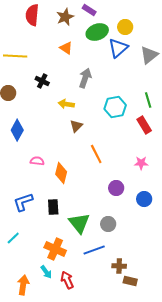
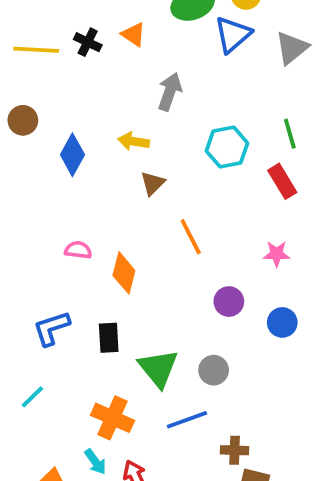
black cross: (42, 81) -> (88, 42), moved
blue diamond: (17, 130) -> (72, 155), moved

